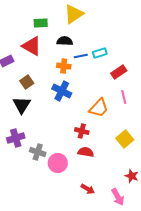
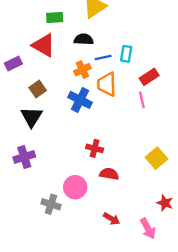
cyan rectangle: (100, 53) -> (126, 54), turned -64
orange cross: (64, 66) -> (82, 70), turned -32
pink line: (124, 97) -> (142, 100), moved
orange trapezoid: (99, 108) -> (107, 84), moved, turned 135
red cross: (82, 131) -> (95, 148), moved
gray cross: (38, 152) -> (51, 204), moved

